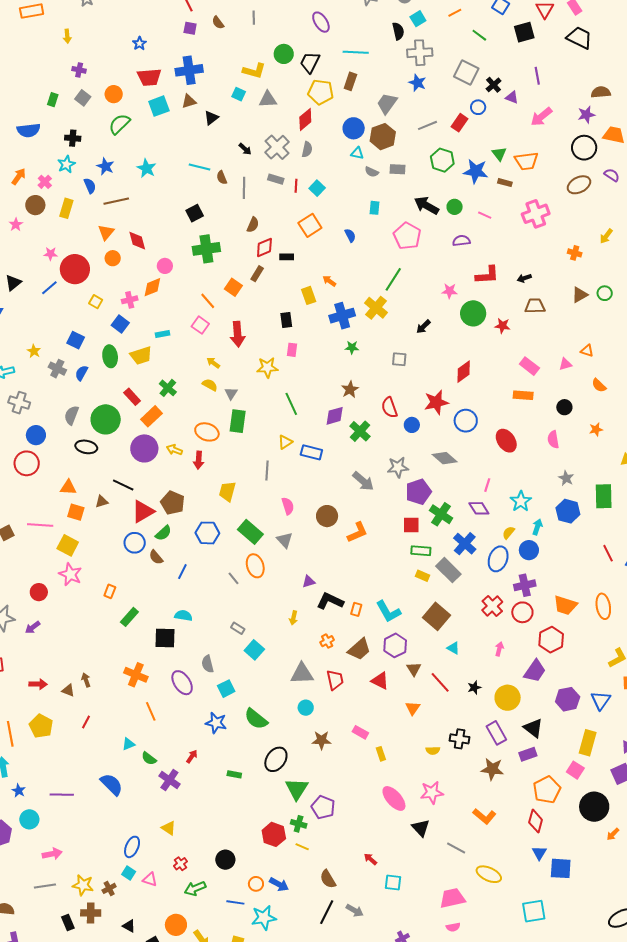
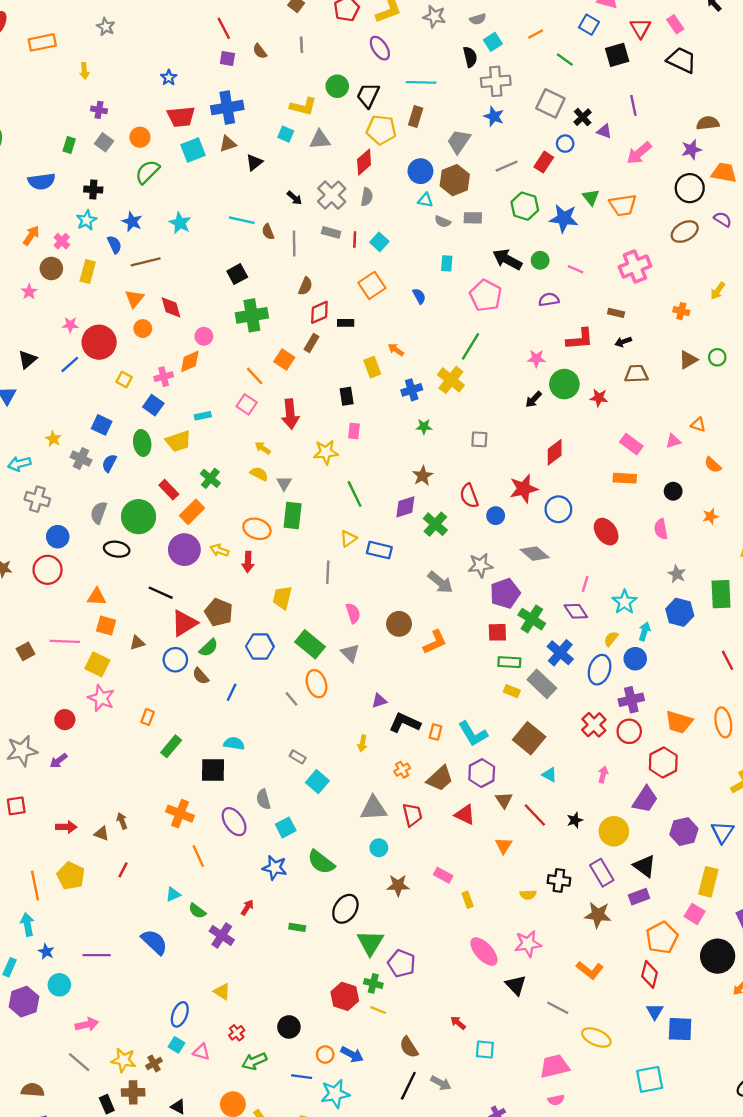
brown rectangle: (505, 183) -> (616, 313), moved
blue cross: (342, 316) -> (412, 390), size x0.7
black arrow: (423, 327) -> (534, 399), moved
brown triangle: (102, 502) -> (137, 643), moved
gray line: (45, 886) -> (79, 1062), turned 50

